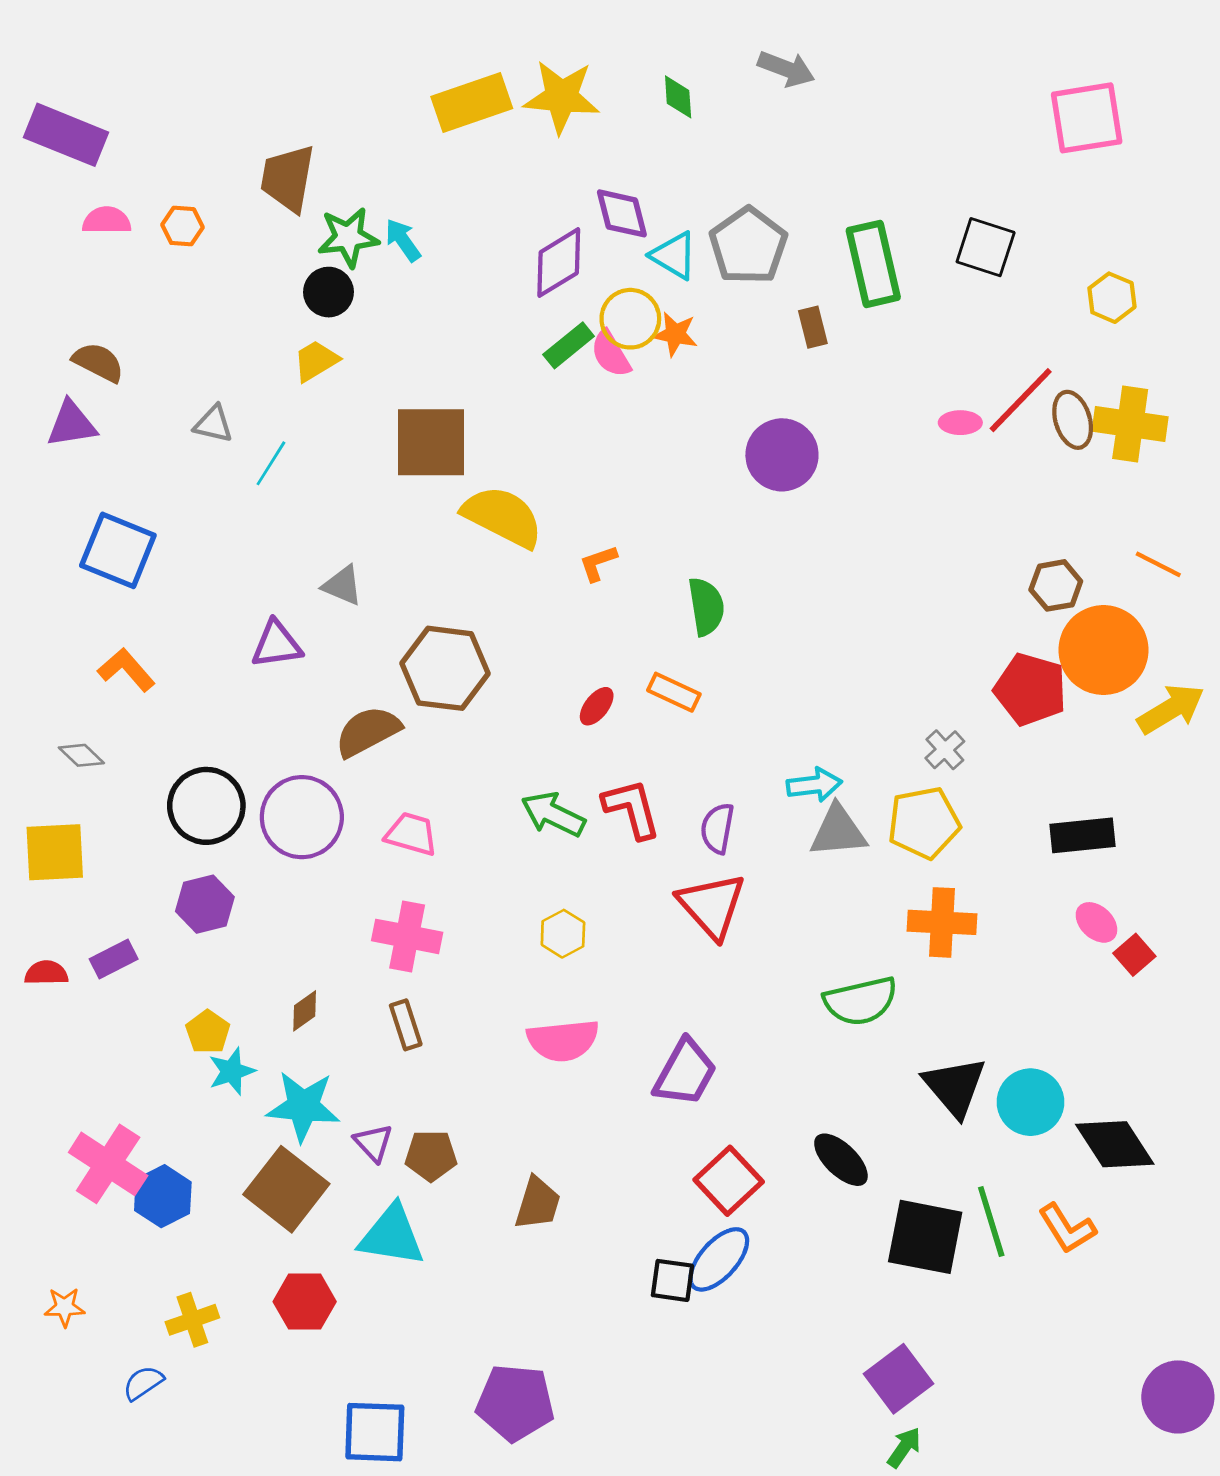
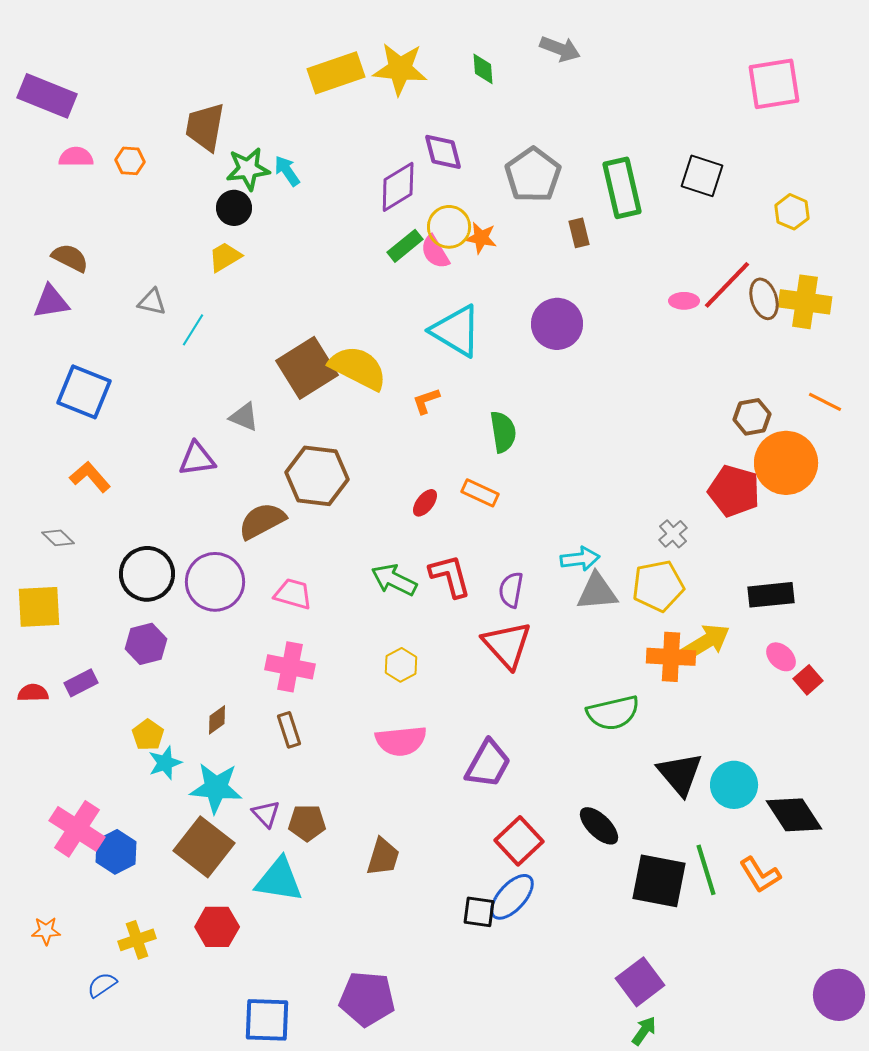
cyan triangle: (674, 256) -> (456, 331), moved, size x1.5
brown square: (431, 442) -> (307, 368), moved, turned -32
yellow arrow: (1171, 709) -> (706, 642), moved

